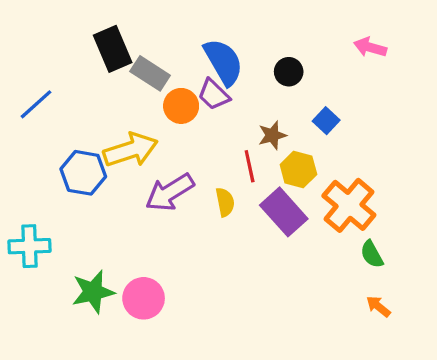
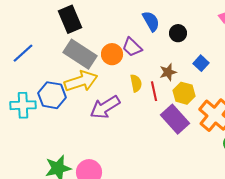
blue semicircle: (223, 62) -> (151, 21), moved, size x0.7
gray rectangle: (150, 73) -> (80, 54), moved, size x1.4
yellow semicircle: (225, 202) -> (136, 83), moved
cyan cross: (29, 246) -> (23, 105), moved

